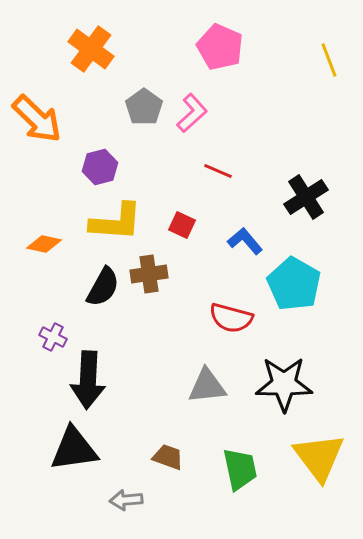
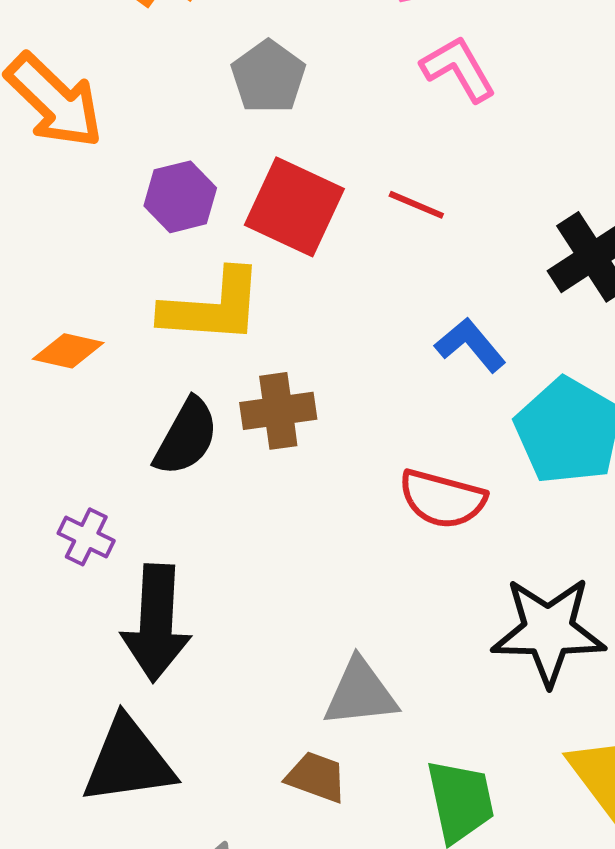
pink L-shape: (192, 113) -> (458, 69), moved, turned -78
red square: (182, 225) -> (294, 207), moved, size x1.8
gray triangle: (207, 386) -> (360, 693), moved

